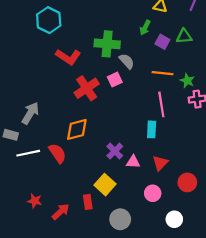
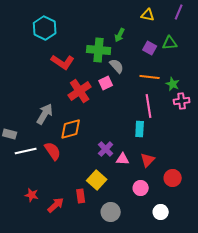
green arrow: (145, 28) -> (120, 35), moved
gray arrow: (30, 113) -> (45, 114), moved

